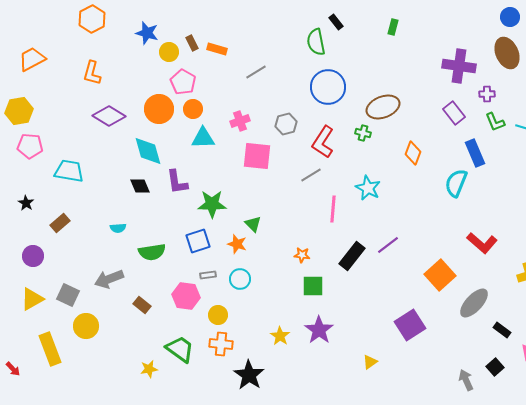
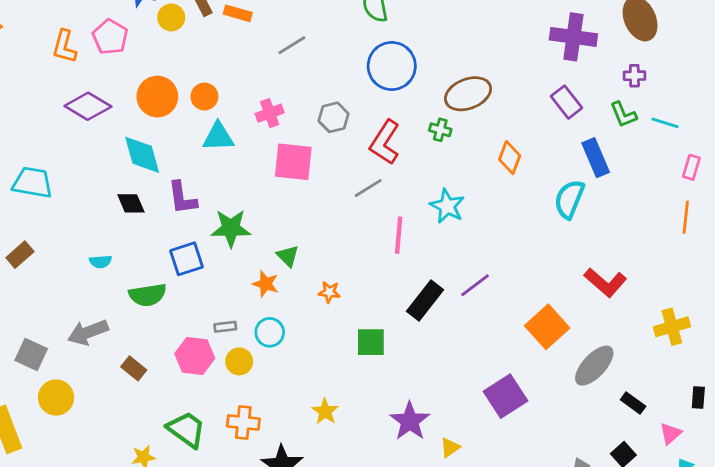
pink pentagon: (183, 82) -> (110, 37), moved
purple cross: (487, 94) -> (634, 76), moved
blue square: (198, 241) -> (186, 259), moved
orange star: (302, 255) -> (329, 292), moved
yellow circle: (218, 315) -> (239, 361), moved
purple star: (319, 330) -> (410, 421), moved

